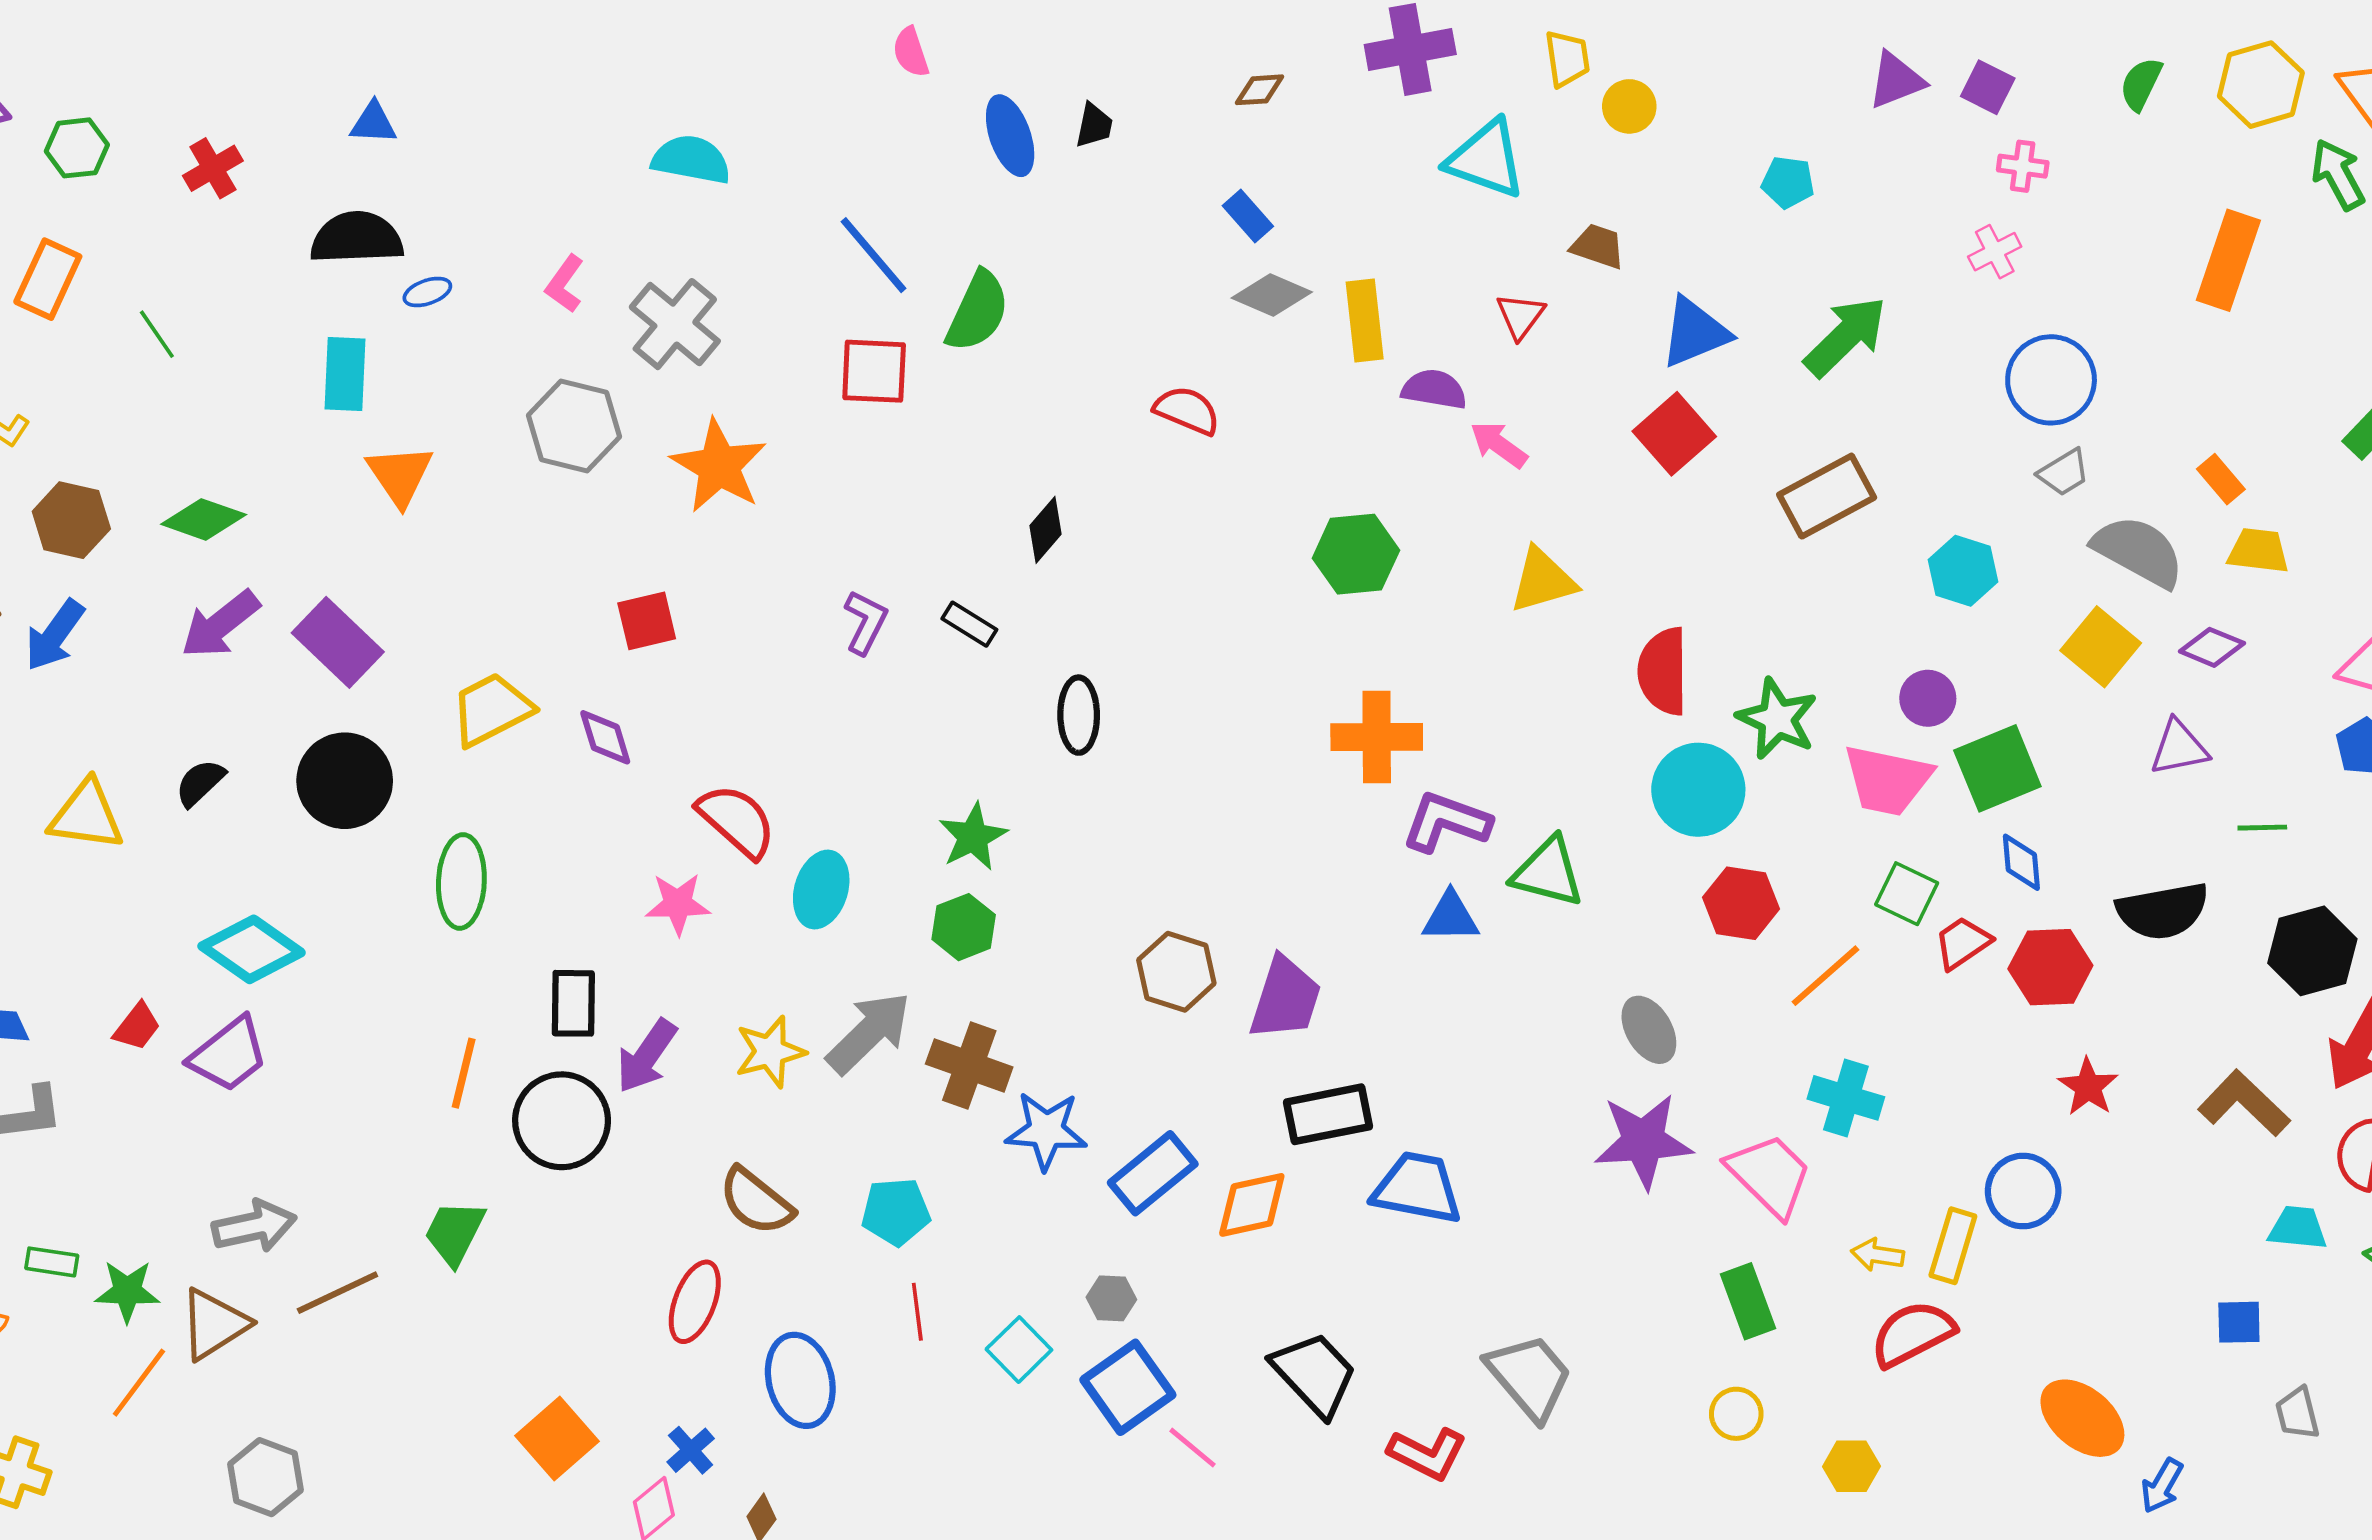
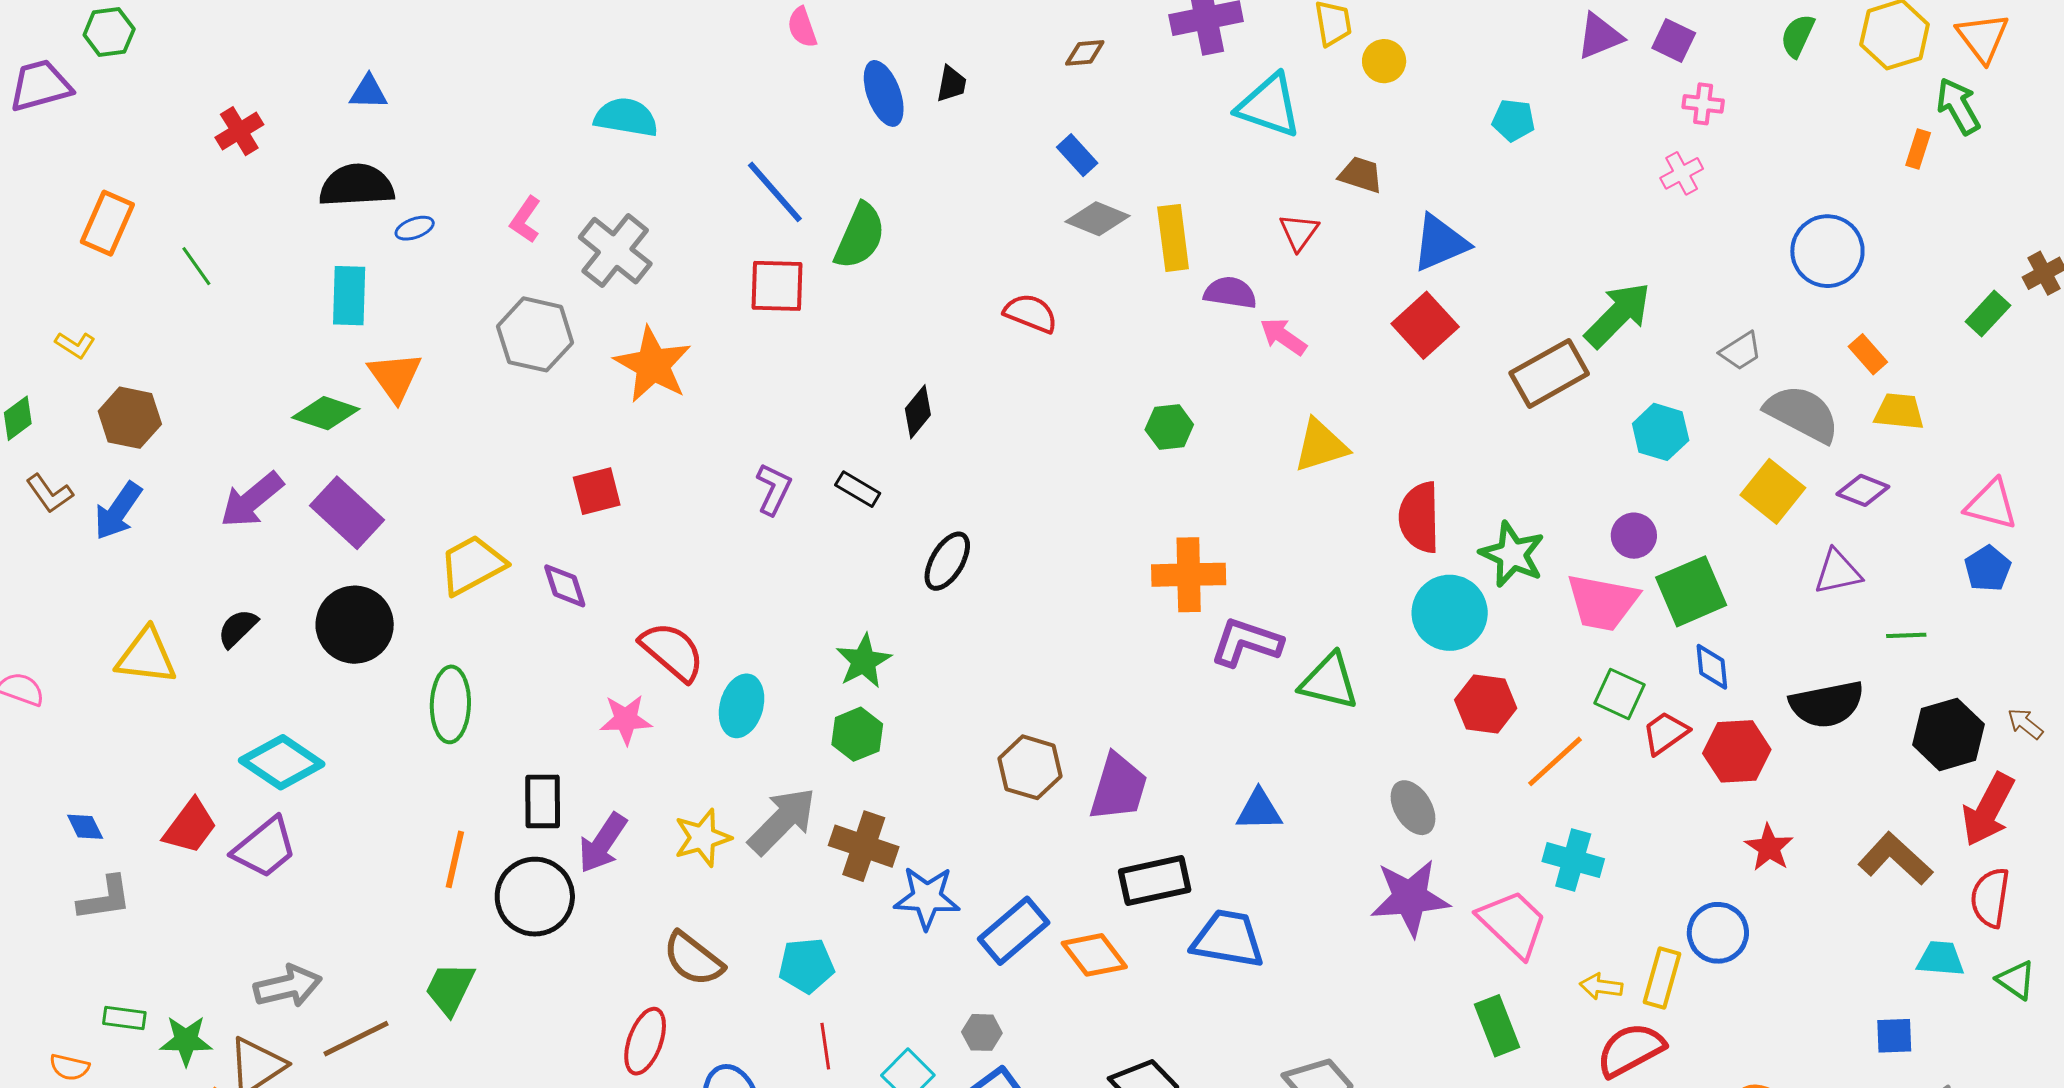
green hexagon: (77, 148) -> (109, 32), moved
orange rectangle: (2228, 260) -> (1918, 149), moved, size x0.5
green arrow: (1846, 336) -> (1618, 315), moved
blue circle: (2051, 380) -> (1827, 251), moved
green diamond: (204, 519) -> (326, 413), moved
green hexagon: (1356, 554) -> (1169, 427), size x0.7
black ellipse: (1079, 715) -> (947, 561), turned 32
blue triangle: (1451, 917) -> (1259, 810), moved
red trapezoid: (137, 1027) -> (190, 826), size x1.4
orange diamond: (1252, 1205) -> (1094, 955), turned 66

